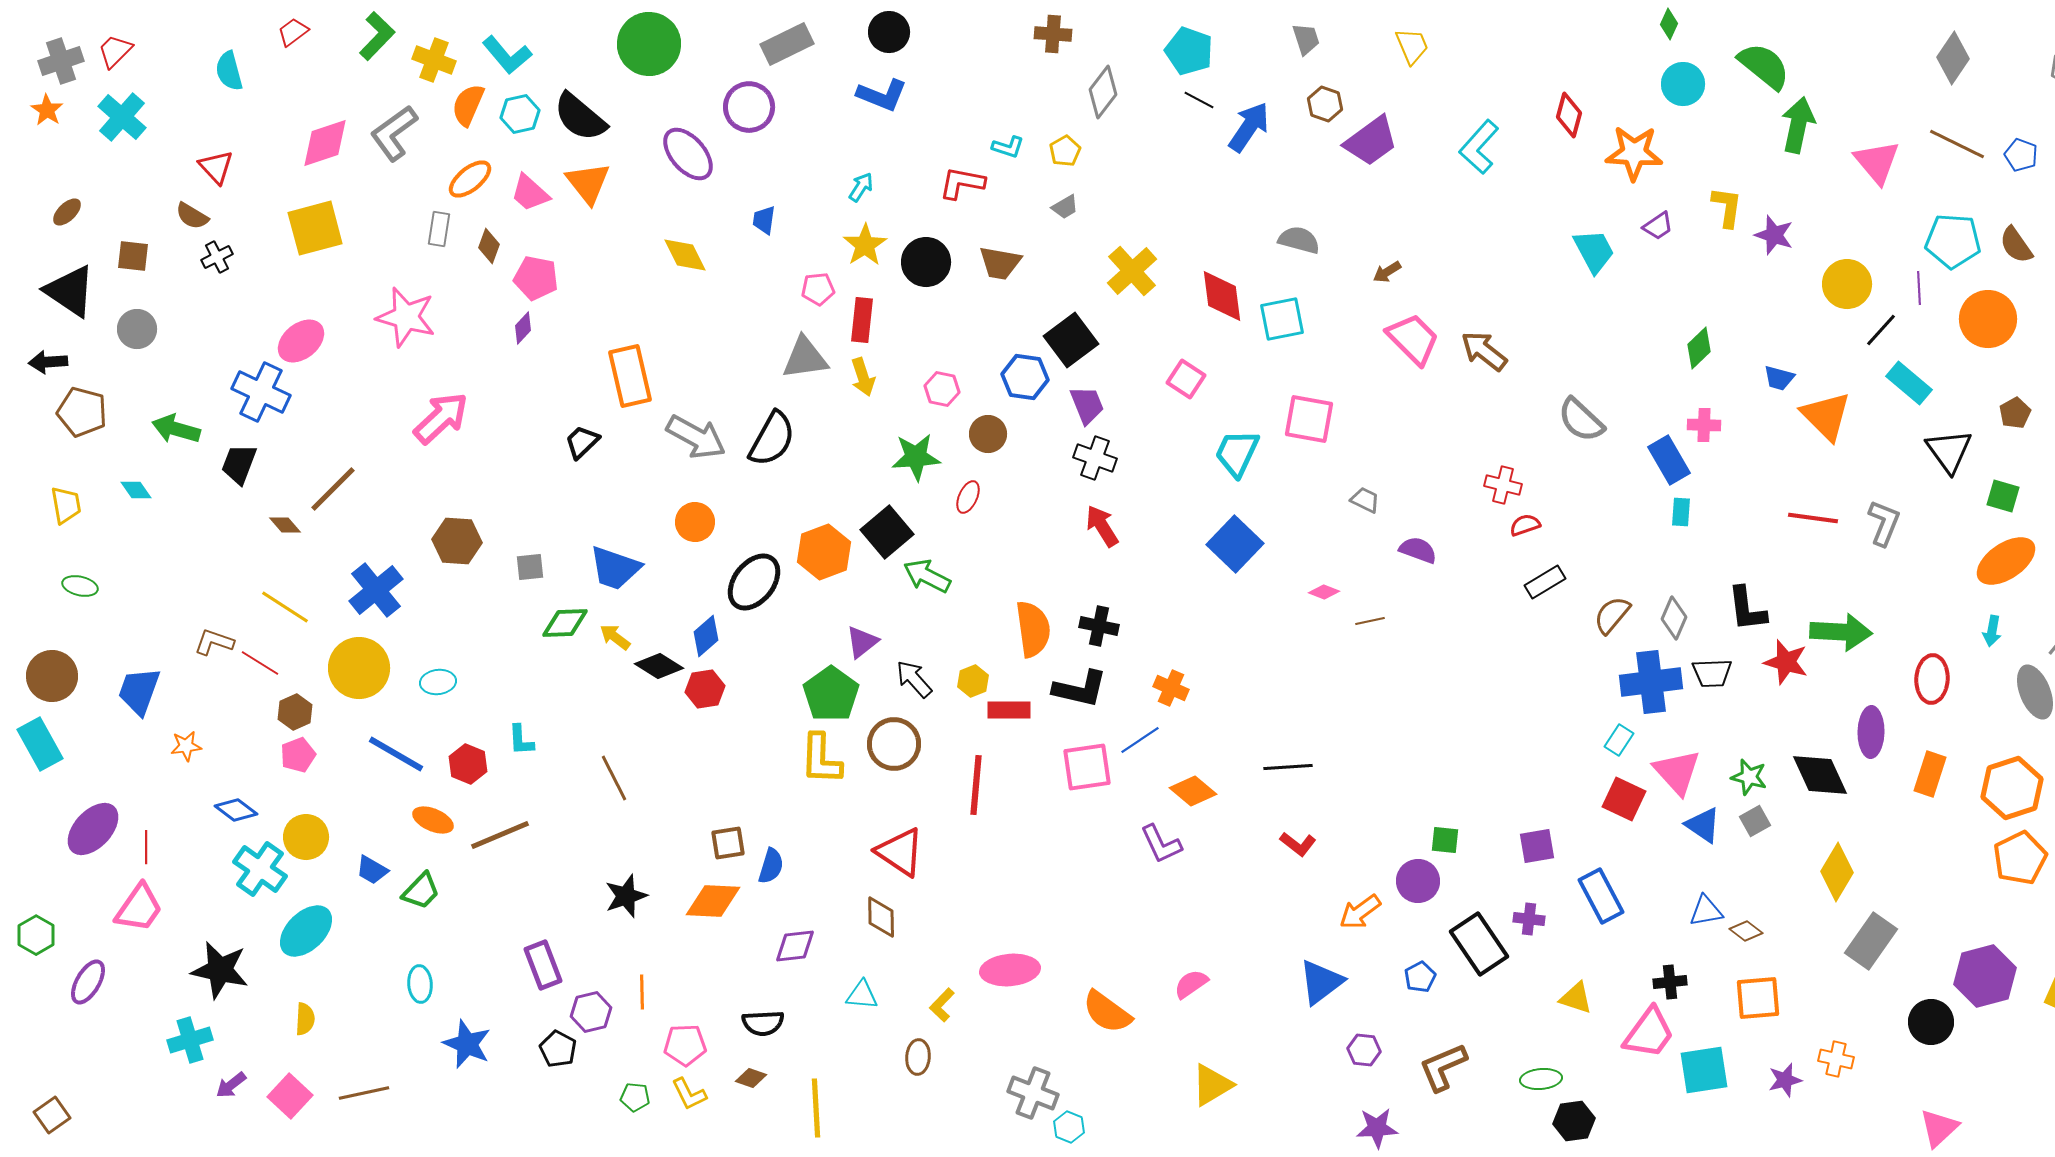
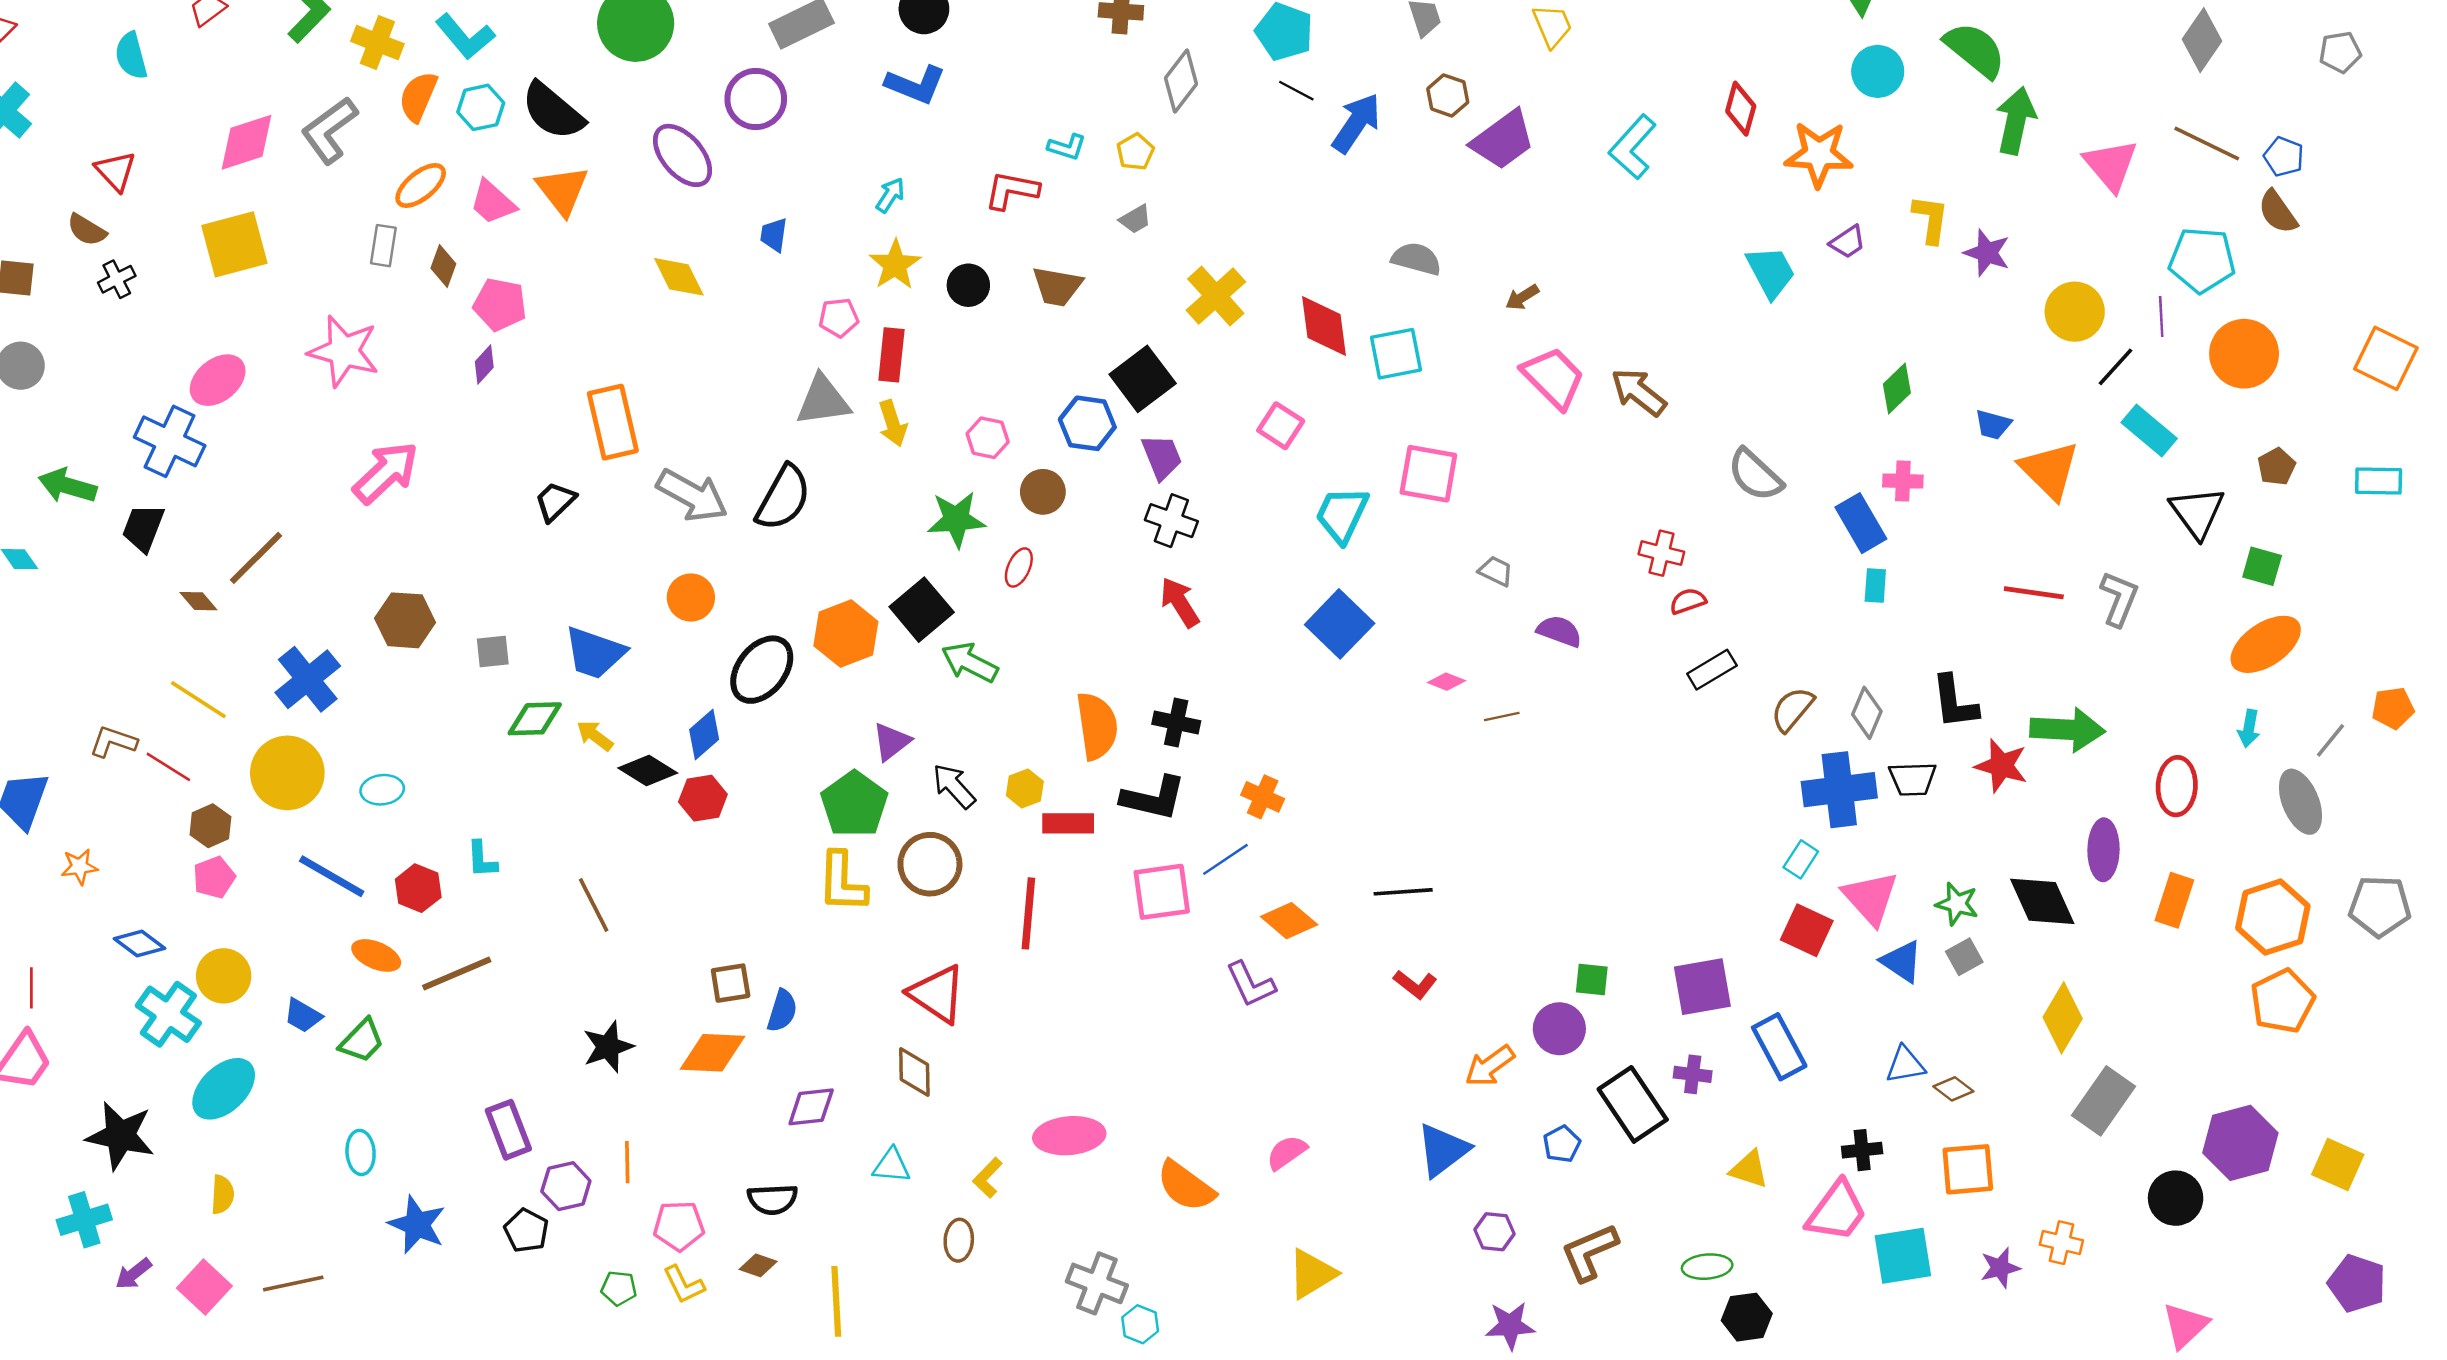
brown semicircle: (2016, 245) -> (2278, 212), moved
black circle: (926, 262) -> (968, 285), size x0.7
purple square: (1537, 846) -> (1702, 987), size x1.4

